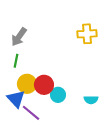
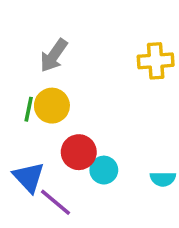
gray arrow: (19, 37) -> (54, 55), moved
yellow circle: (27, 84) -> (52, 106), moved

